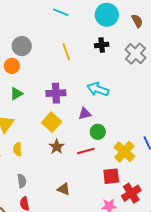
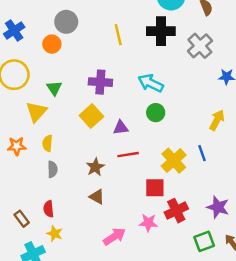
black cross: (102, 45) -> (161, 31), size x1.6
green triangle: (16, 94) -> (54, 88), moved, turned -40
purple triangle: (85, 114) -> (121, 128), moved
green circle: (98, 132) -> (156, 113), moved
brown star: (57, 147) -> (95, 167), moved
gray semicircle: (22, 181) -> (52, 169), moved

